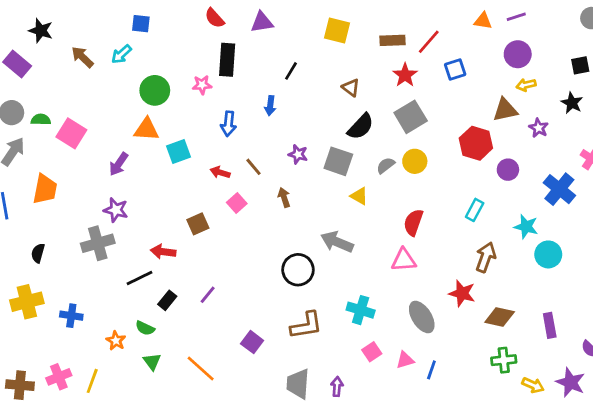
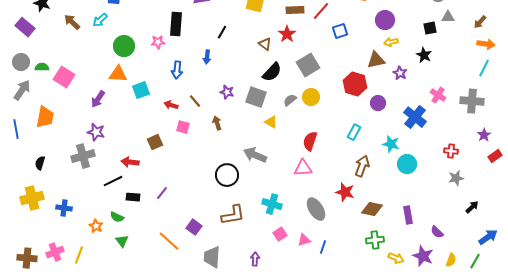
red star: (405, 75) -> (287, 34), moved
pink square: (237, 203) -> (183, 127), turned -32
black rectangle: (167, 300) -> (133, 197), turned 56
orange line: (201, 368) -> (169, 241), moved
gray trapezoid: (298, 384) -> (212, 257), moved

